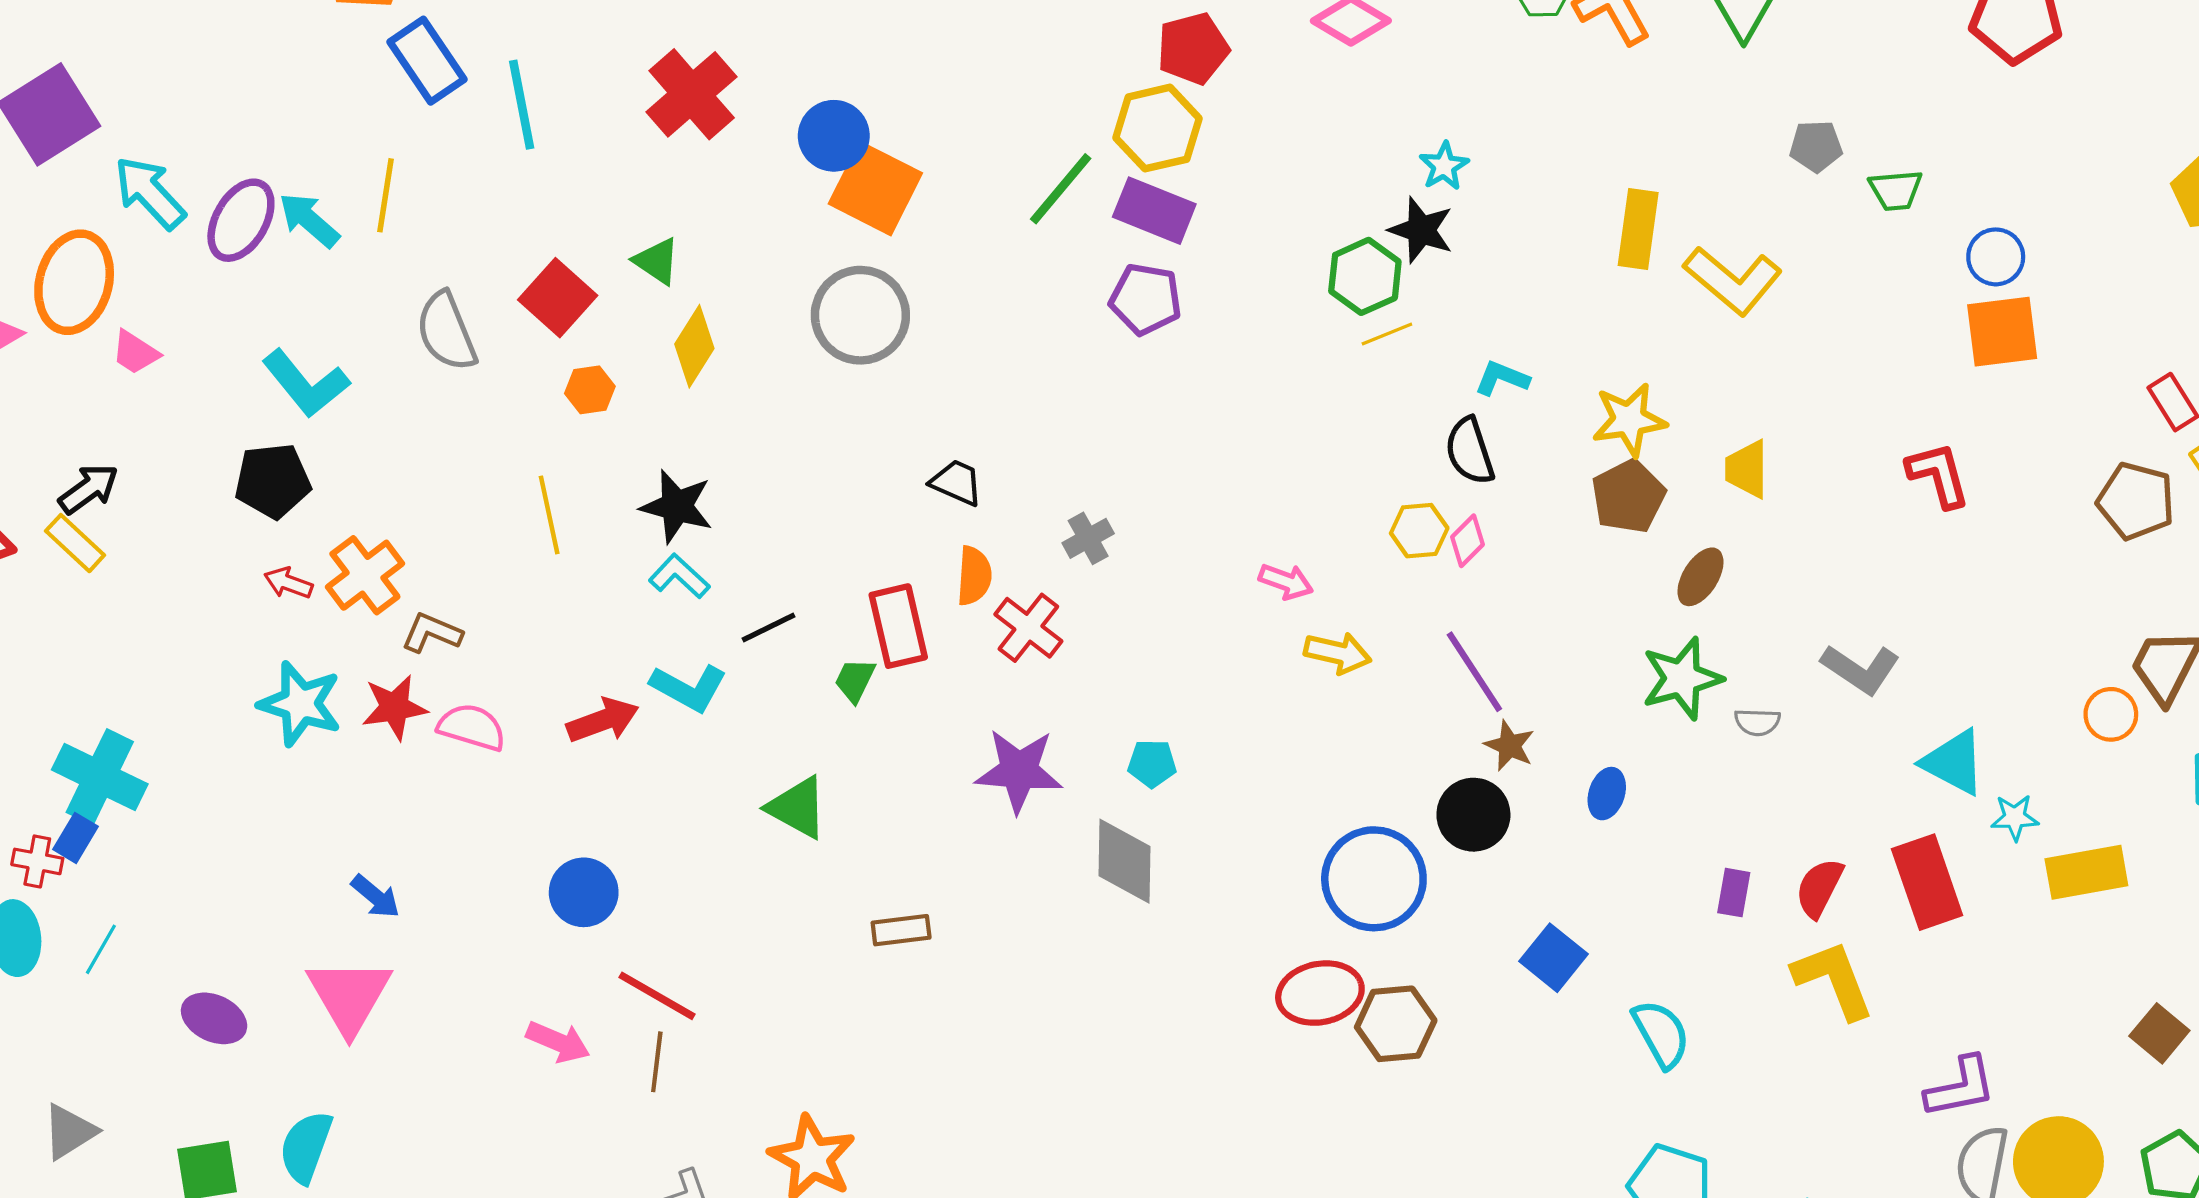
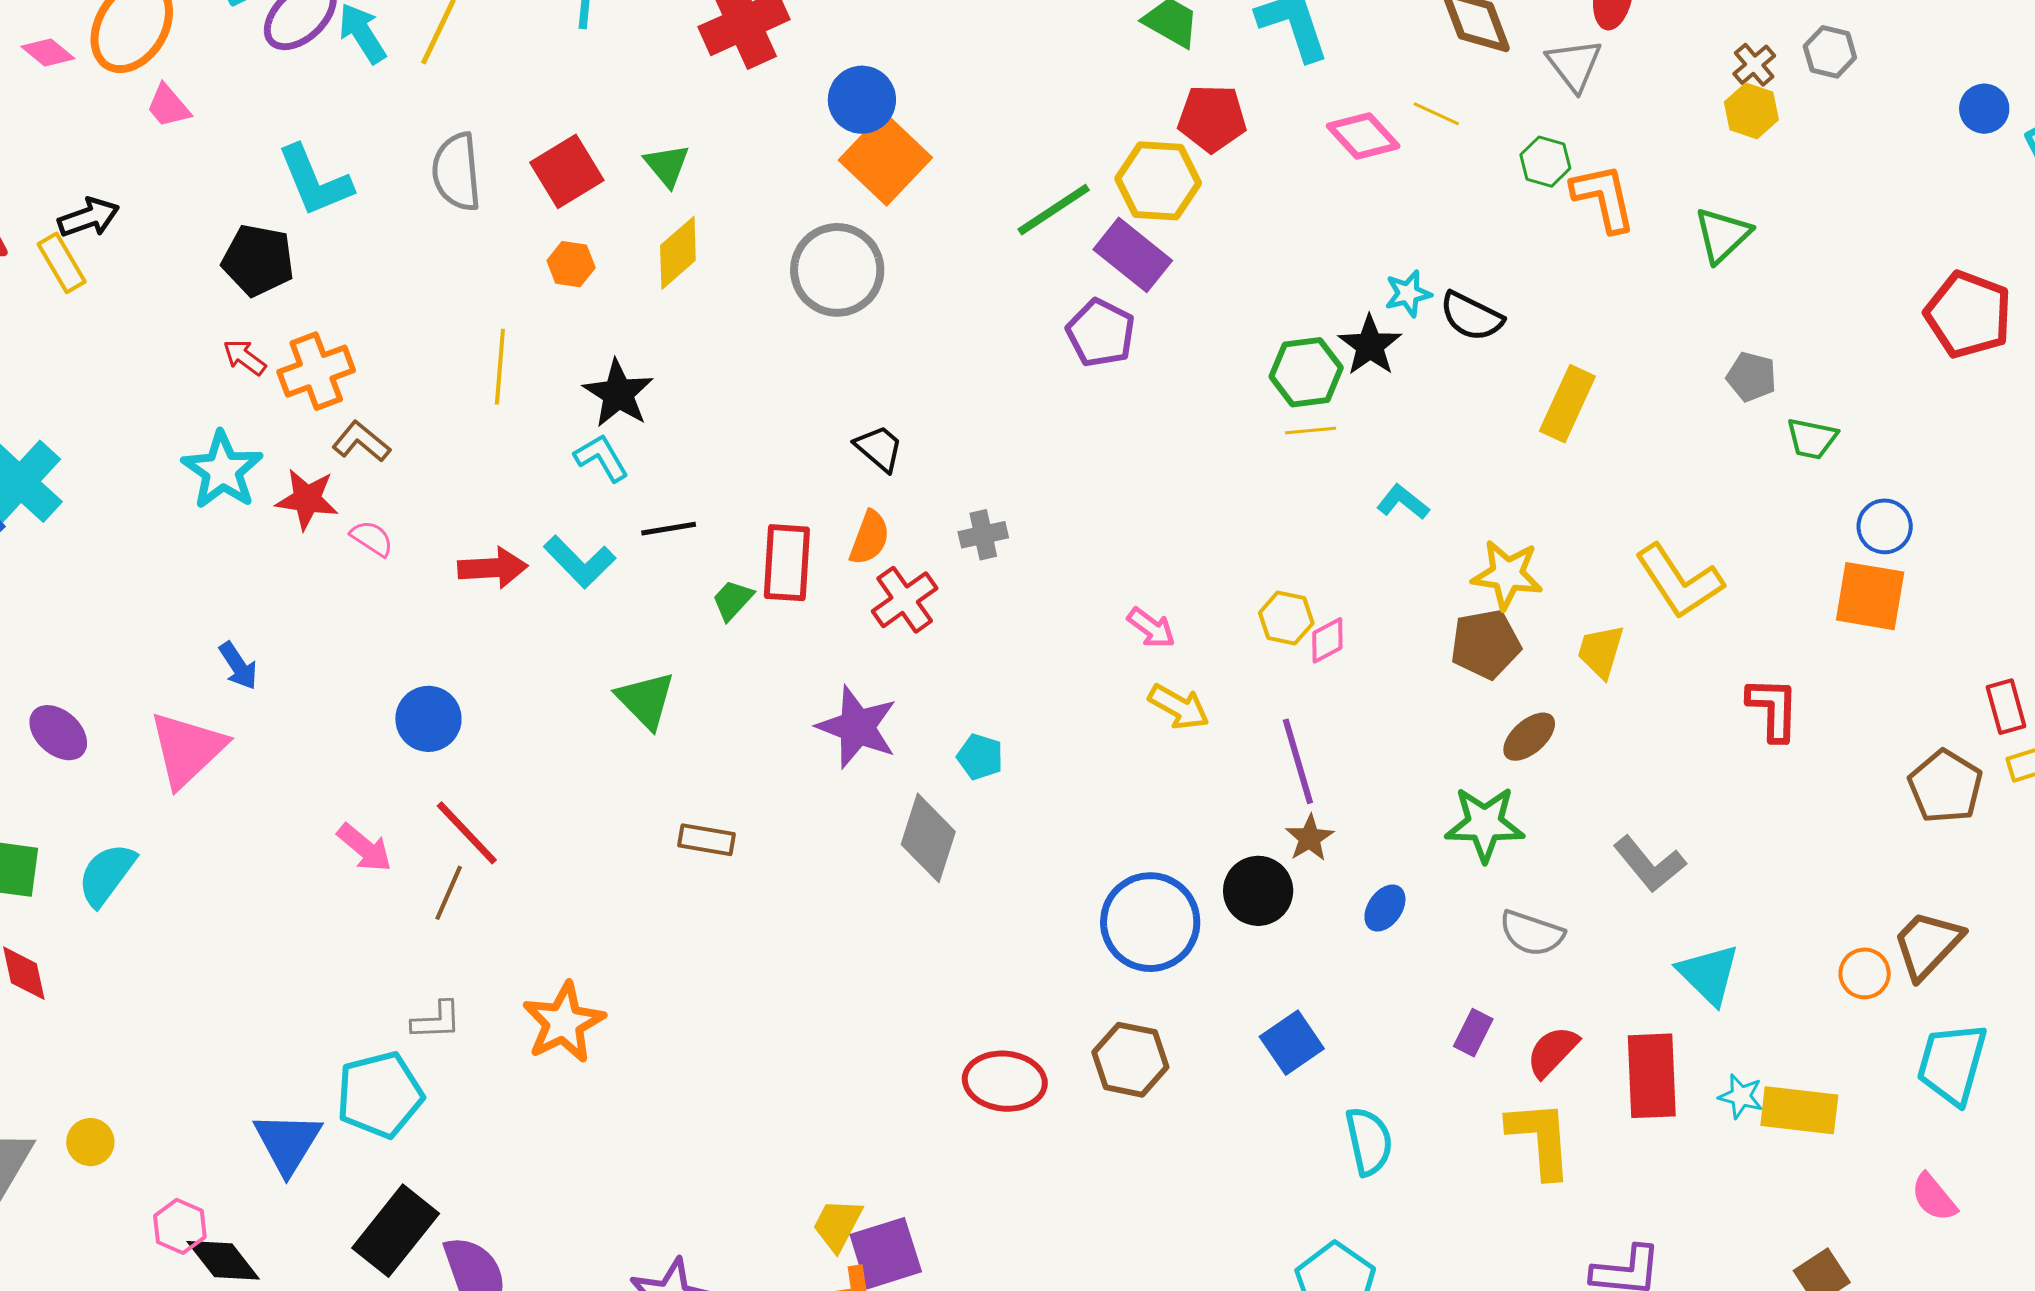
yellow L-shape: (1733, 280) -> (1679, 581), moved
black semicircle: (1470, 451) -> (1471, 316), moved, turned -62
gray semicircle: (1757, 722) -> (1532, 933), moved, size x1.5
pink semicircle: (472, 727) -> (372, 538), size x0.7
cyan star: (2015, 817) -> (1741, 1096), moved
red ellipse: (1320, 993) -> (1005, 1081), moved

